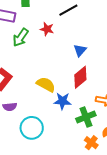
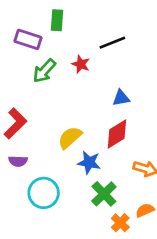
blue triangle: (80, 50) -> (121, 98), turned 32
yellow semicircle: (46, 84) -> (70, 138), turned -78
green cross: (86, 117) -> (104, 194), moved, turned -30

